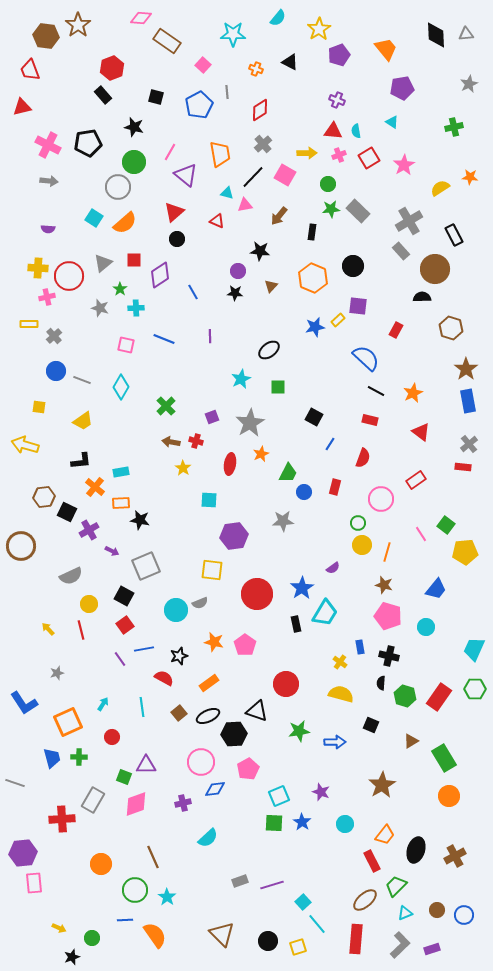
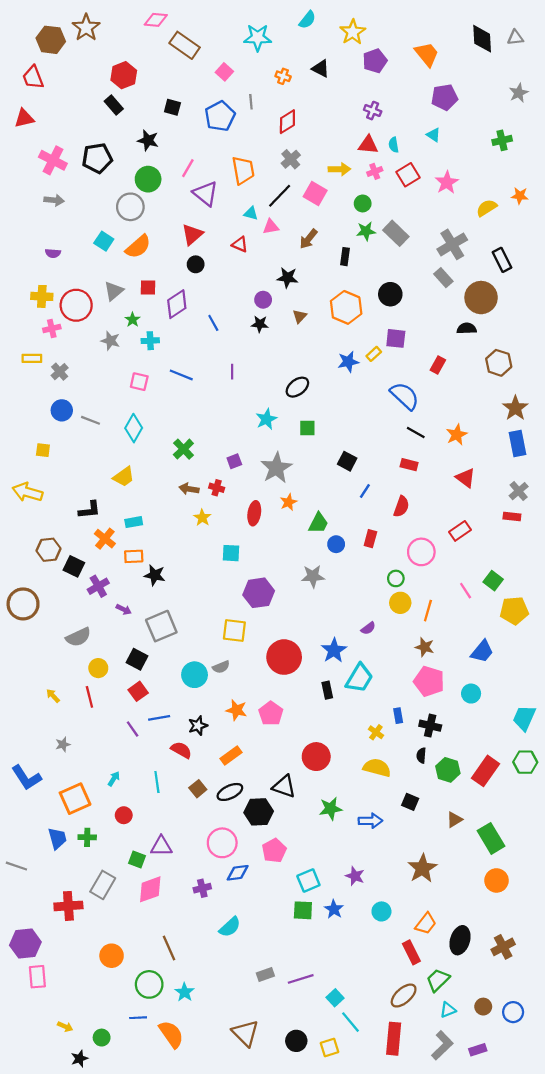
yellow trapezoid: (83, 421) -> (124, 477), moved

